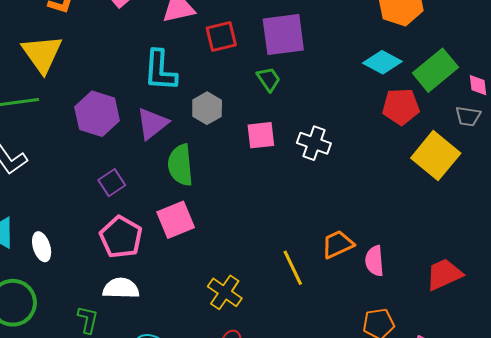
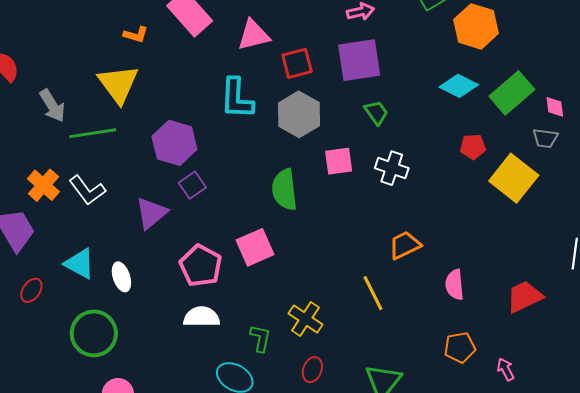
green trapezoid: (269, 79) -> (376, 112), moved
red pentagon: (401, 107) -> (473, 147), moved, size x0.7
gray hexagon: (207, 108) -> (299, 114), moved, size x1.4
purple triangle: (152, 124) -> (151, 213), moved
green semicircle: (180, 165) -> (285, 190), moved
purple square: (112, 183) -> (192, 185), moved
orange trapezoid: (338, 244) -> (405, 245), moved
green L-shape: (88, 320) -> (260, 338), moved

